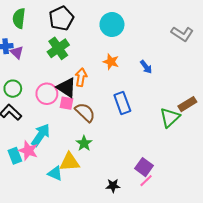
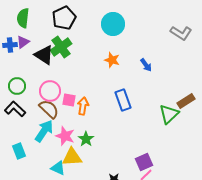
purple triangle: (17, 52) -> (23, 42), moved, turned 40
orange arrow: (81, 77) -> (83, 106), moved
black triangle: (66, 88) -> (44, 55), moved
brown semicircle: (85, 112) -> (49, 109), moved
pink star: (28, 151) -> (65, 136), moved
purple square: (144, 167) -> (144, 162), turned 30

